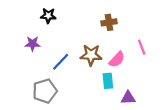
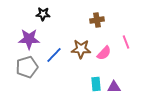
purple star: (32, 44) -> (29, 39), size x1.5
cyan rectangle: (108, 81) -> (96, 84), moved
gray pentagon: (45, 91) -> (27, 67), moved

